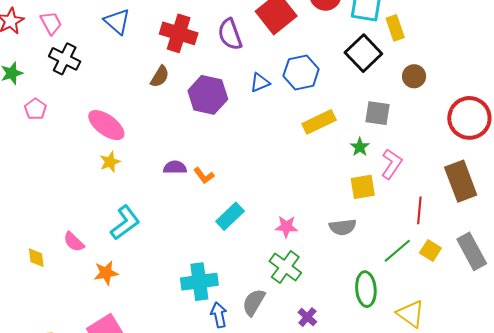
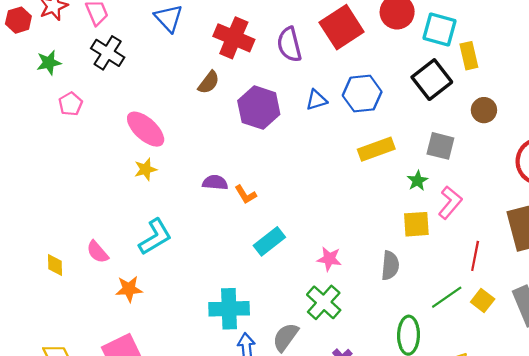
gray semicircle: (343, 227) -> (390, 266), turned -84

